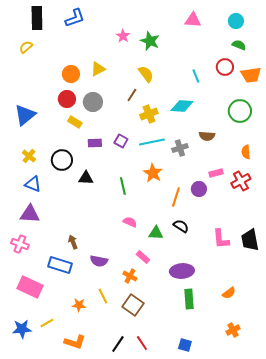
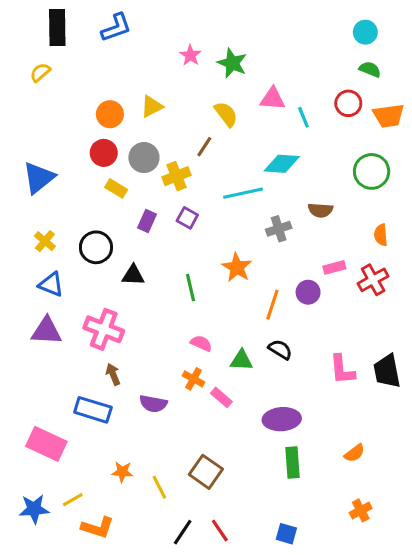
pink triangle: (193, 20) -> (272, 99), moved
yellow cross: (149, 114) -> (176, 176), moved
cyan line: (152, 142) -> (243, 193), moved
purple rectangle: (95, 143) -> (147, 221), turned -64
pink cross: (20, 244) -> (104, 329), moved, size x1.4
orange cross: (130, 276) -> (194, 379), moved
yellow line: (103, 296) -> (159, 487), moved
orange L-shape: (75, 342) -> (98, 528), moved

